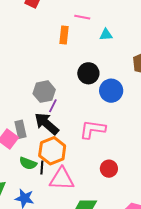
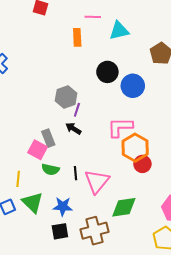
cyan triangle: (106, 35) -> (119, 31), size x1.5
black arrow: (47, 124) -> (73, 129), size x0.6
orange hexagon: (52, 151) -> (135, 148), moved
green semicircle: (28, 163) -> (50, 169), moved
pink triangle: (62, 179) -> (97, 181), turned -44

